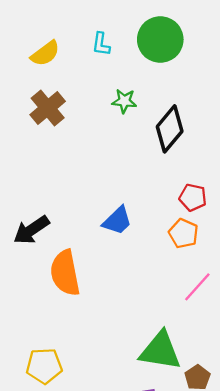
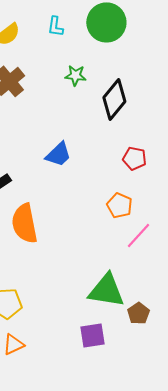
blue trapezoid: (117, 221) -> (58, 154), moved
orange pentagon: (184, 233) -> (119, 205), moved

